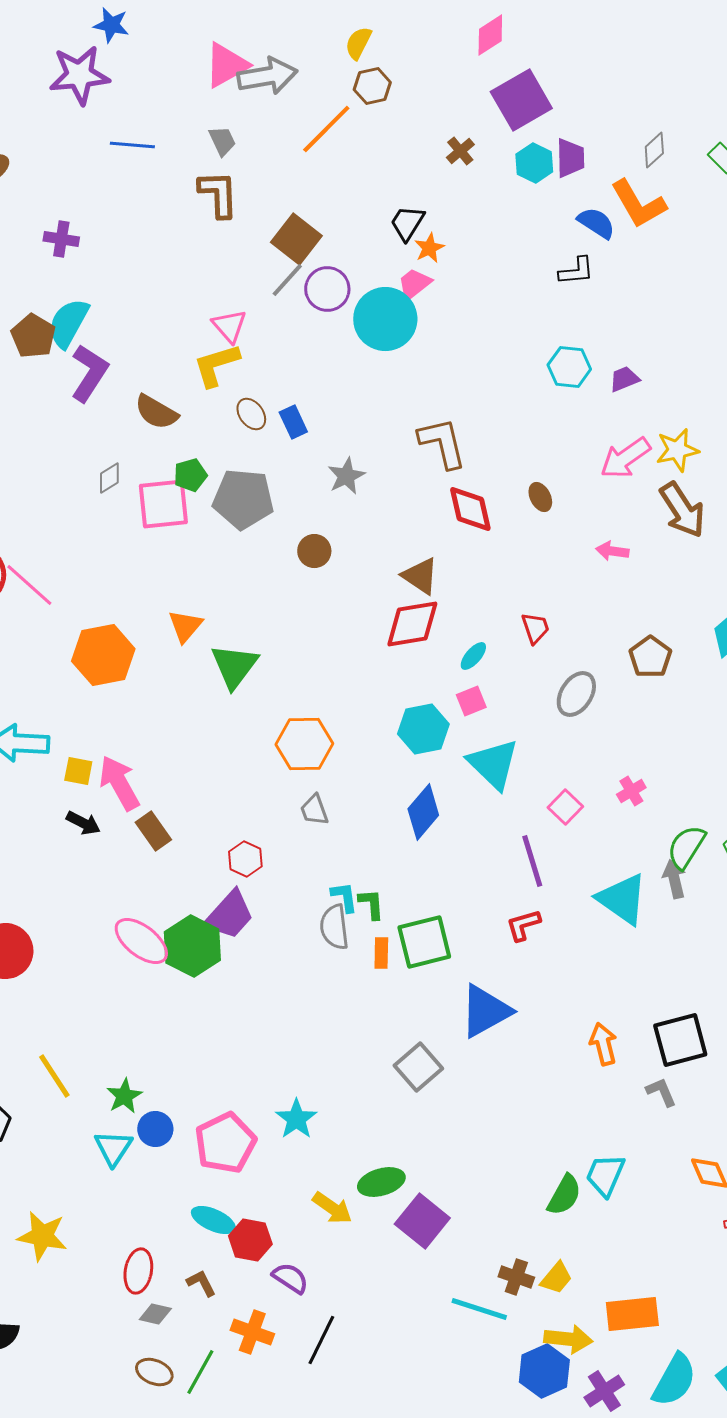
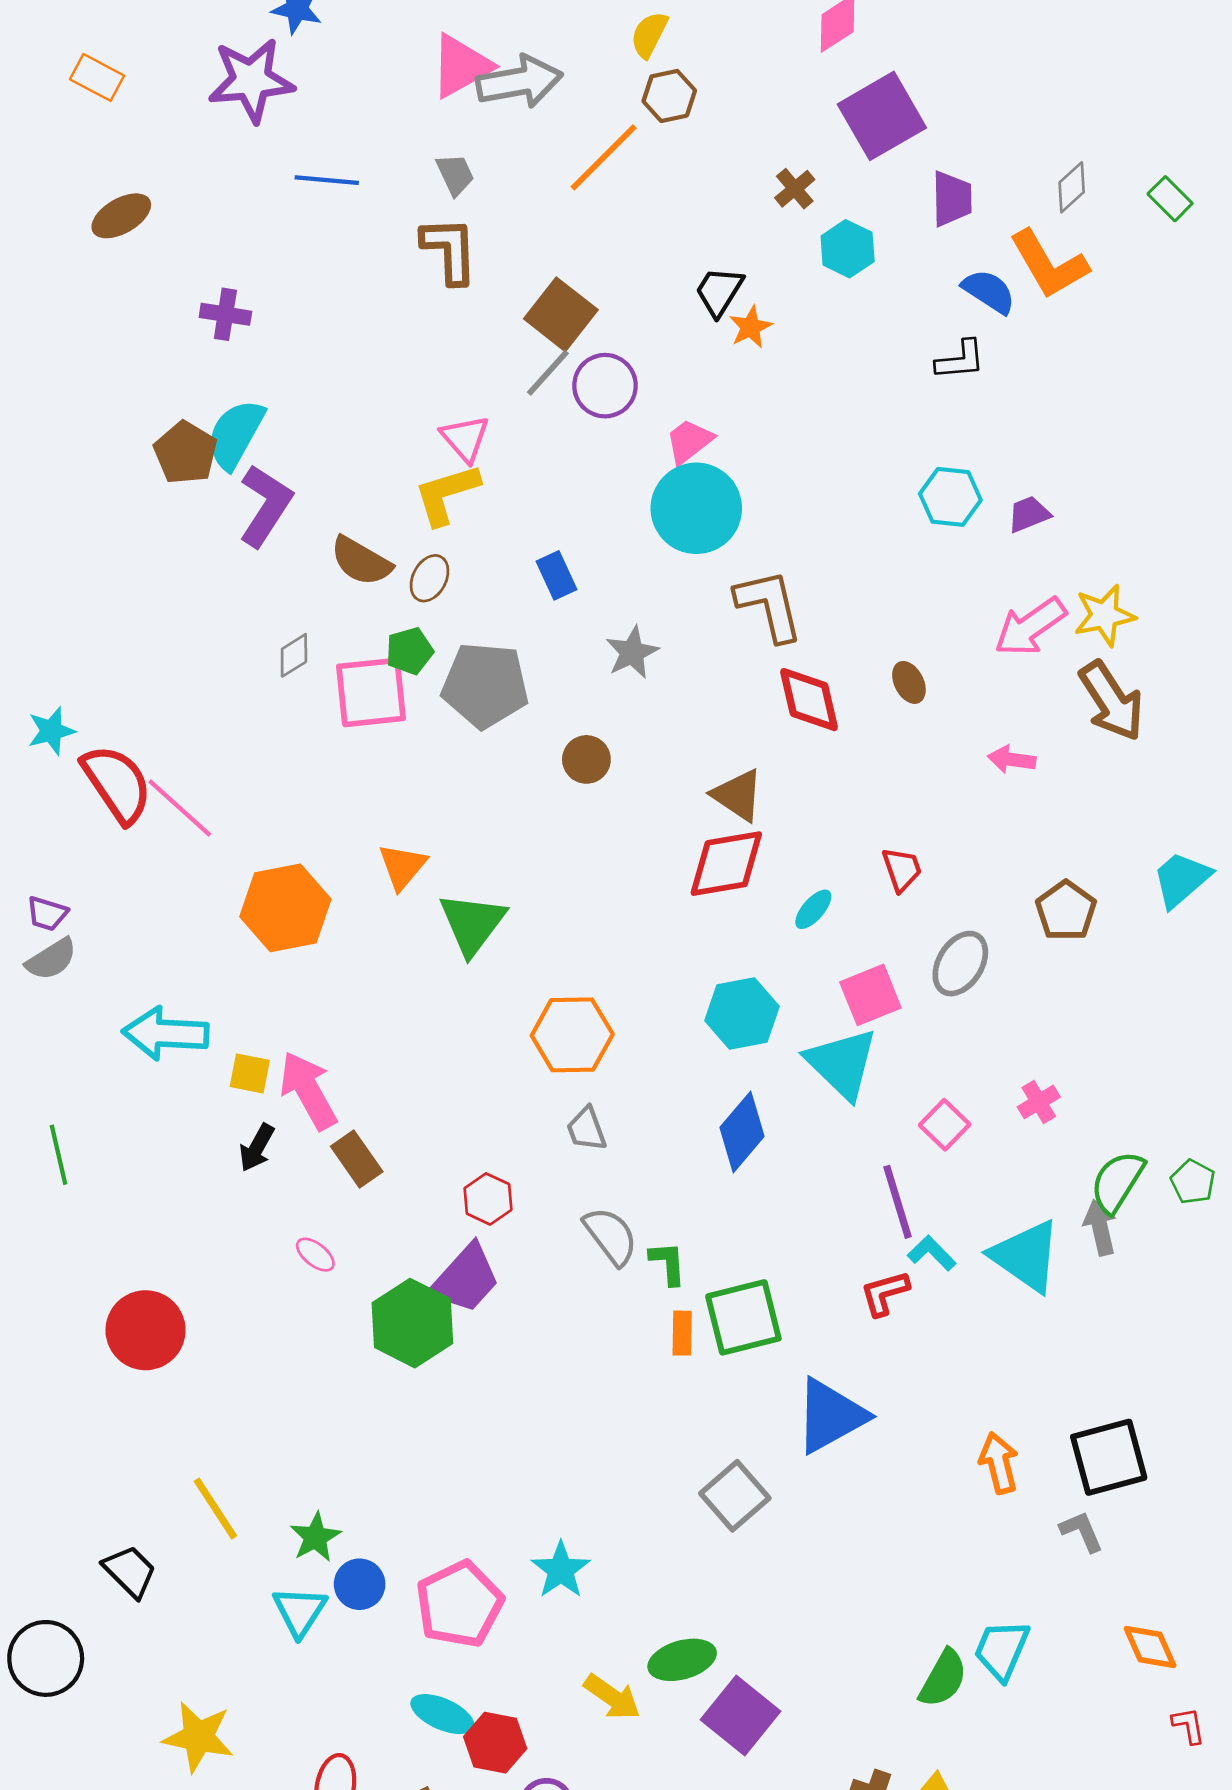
cyan hexagon: (534, 163) -> (848, 249), moved
pink trapezoid: (414, 284) -> (689, 441), moved
cyan circle: (385, 319) -> (696, 508), moved
brown ellipse: (251, 414) -> (429, 578), moved, turned 64
pink square: (471, 701) -> (870, 995), moved, size x1.4
black arrow: (83, 823) -> (257, 1148), turned 92
cyan L-shape: (344, 897) -> (932, 1253), moved, turned -36
gray semicircle: (334, 927) -> (611, 1236), moved, turned 150
pink ellipse: (141, 941) -> (315, 1255), moved, size x0.5

